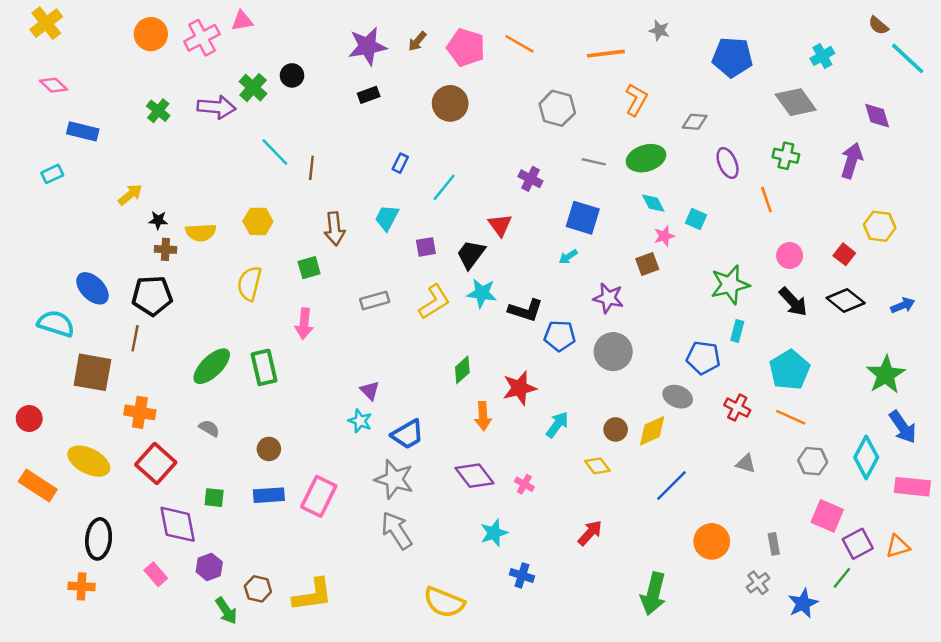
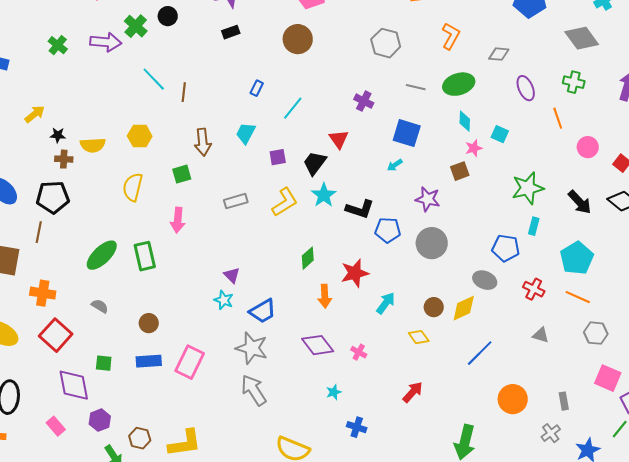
cyan diamond: (653, 203) -> (465, 121), turned 30
pink circle: (790, 255) -> (588, 147), moved
cyan star: (482, 293) -> (324, 195), turned 30
cyan star: (494, 533) -> (334, 392), size x0.7

